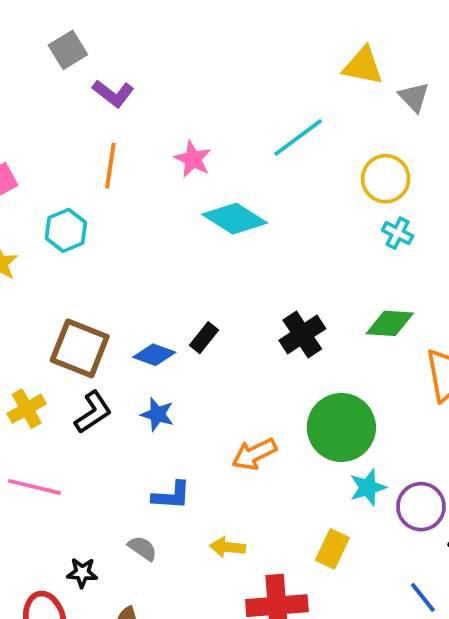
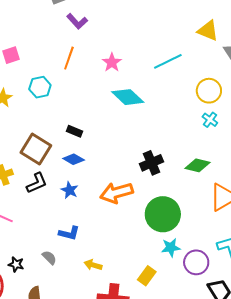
black rectangle: (204, 338) -> (75, 131), moved, turned 63
orange arrow: (254, 454) -> (116, 193), moved, size x1.4

